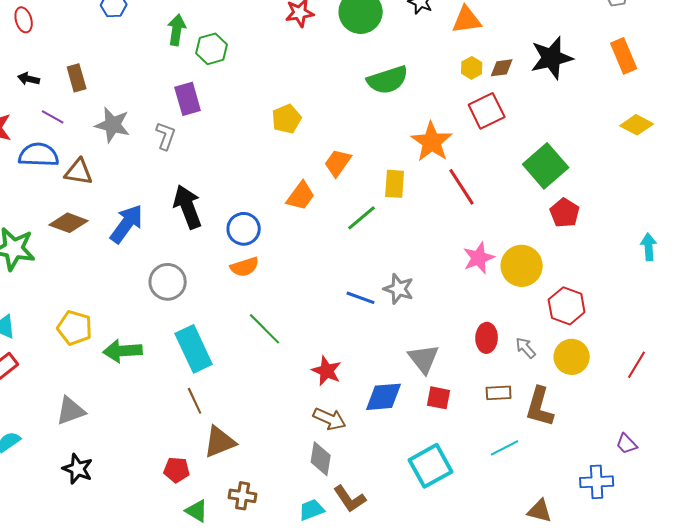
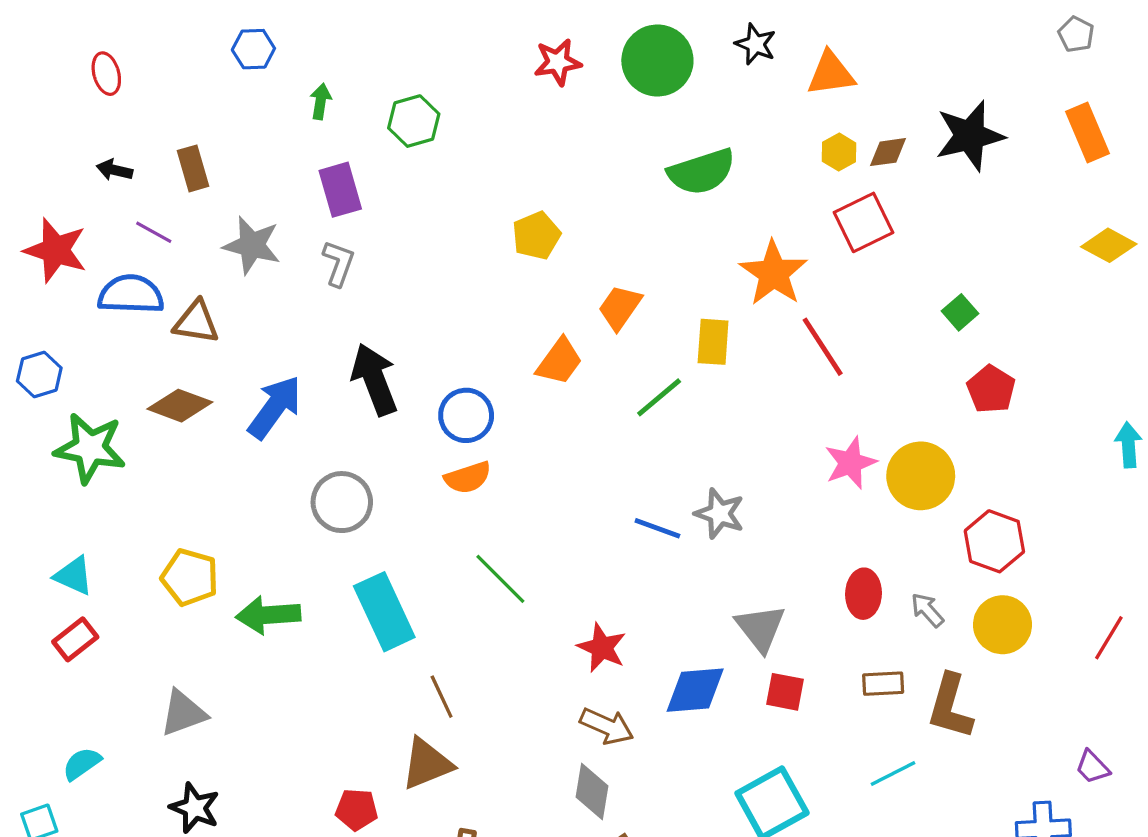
green arrow: (177, 30) -> (321, 101), moved, size x0.7
purple rectangle: (188, 99) -> (340, 190), moved
green square: (546, 166) -> (960, 312), size x0.5
brown line: (195, 401) -> (442, 697), moved

